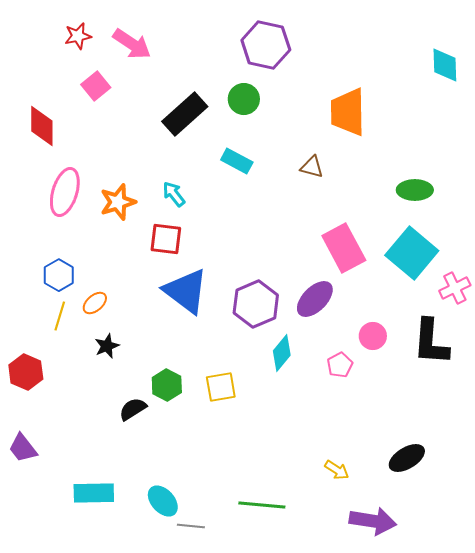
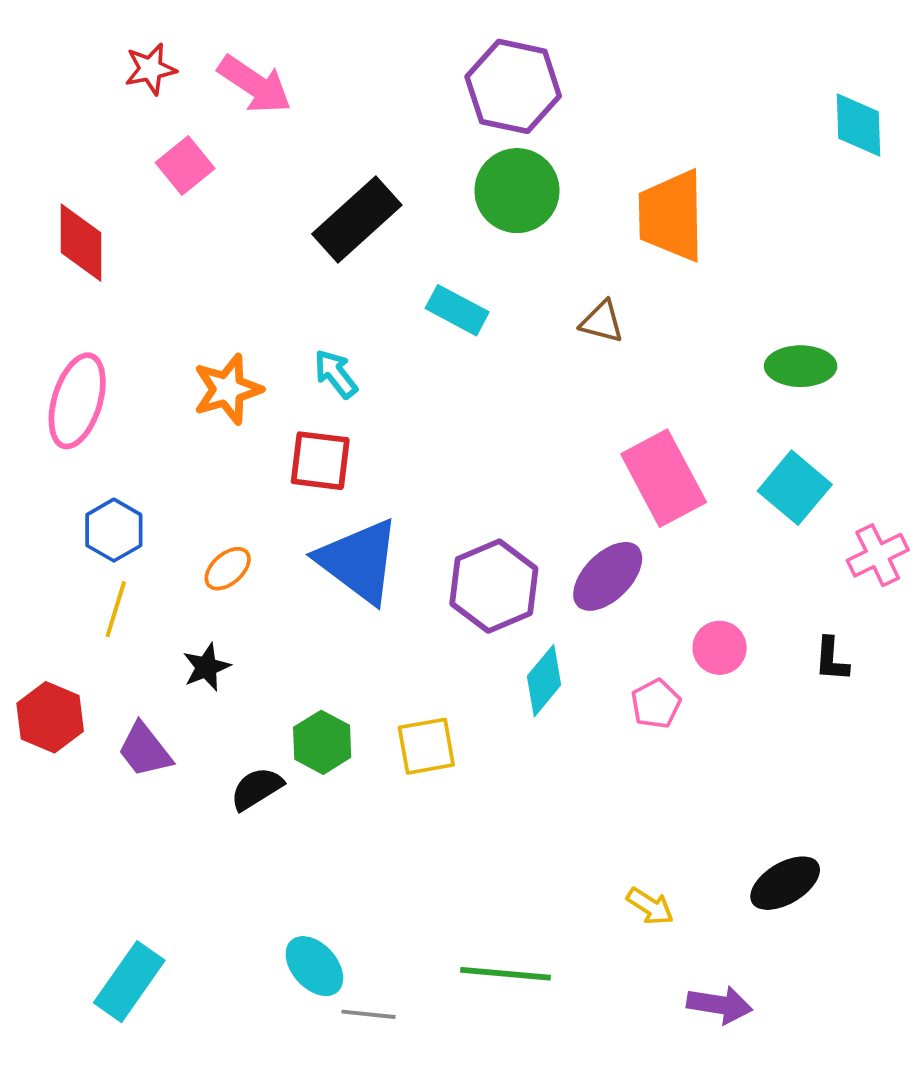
green circle: (244, 99) -> (517, 191), moved, size x1.4
pink ellipse: (65, 192) -> (77, 401), moved
cyan square: (412, 253) -> (795, 488), size x0.7
orange ellipse: (95, 303) -> (228, 569), moved
black L-shape: (431, 342) -> (831, 659), size x0.5
purple trapezoid: (23, 448) -> (145, 750), moved
cyan rectangle: (94, 493) -> (129, 982), moved, turned -54
purple arrow: (373, 521) -> (720, 1005), size x0.7

